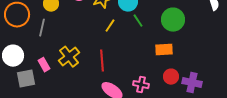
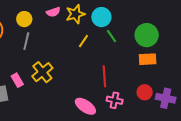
gray line: (42, 28) -> (26, 41), moved
orange rectangle: (164, 50) -> (148, 59), moved
red line: (102, 61) -> (104, 76), moved

